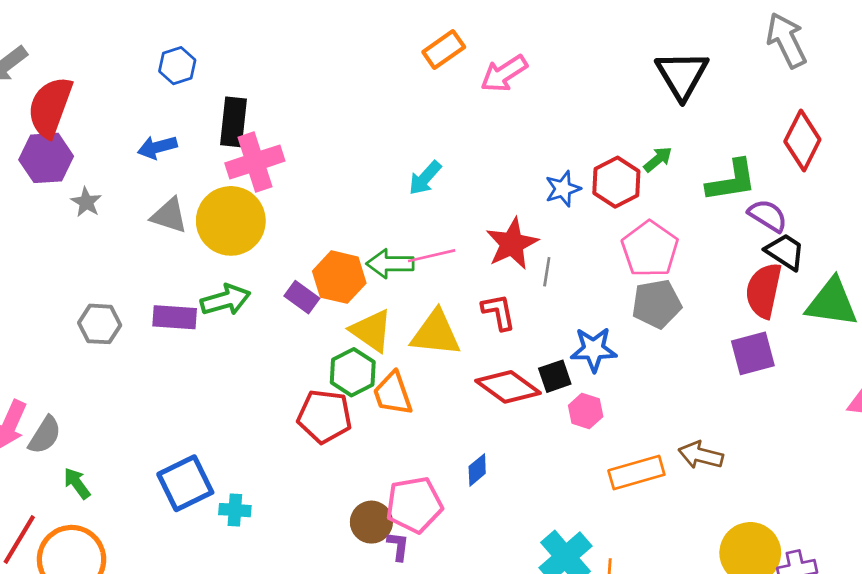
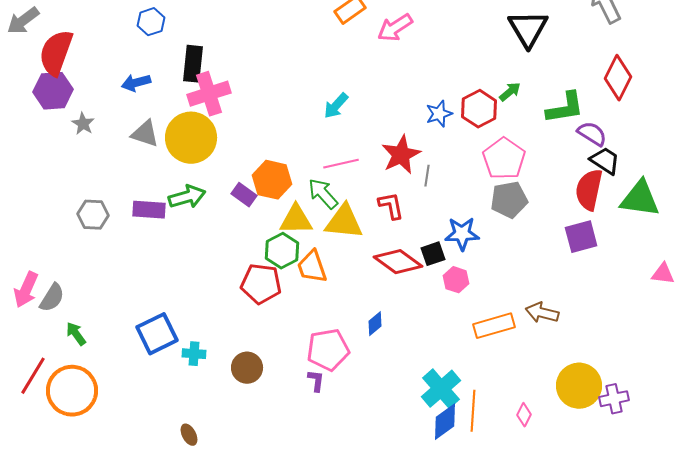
green arrow: (390, 264) -> (323, 194), moved, turned 48
yellow triangle: (371, 331) -> (296, 220), turned -36
brown circle: (371, 522) -> (247, 368), moved

